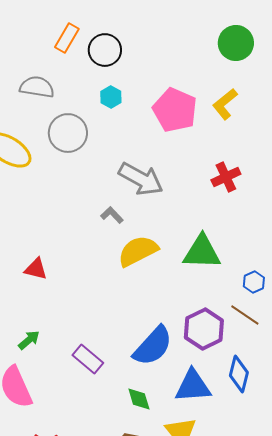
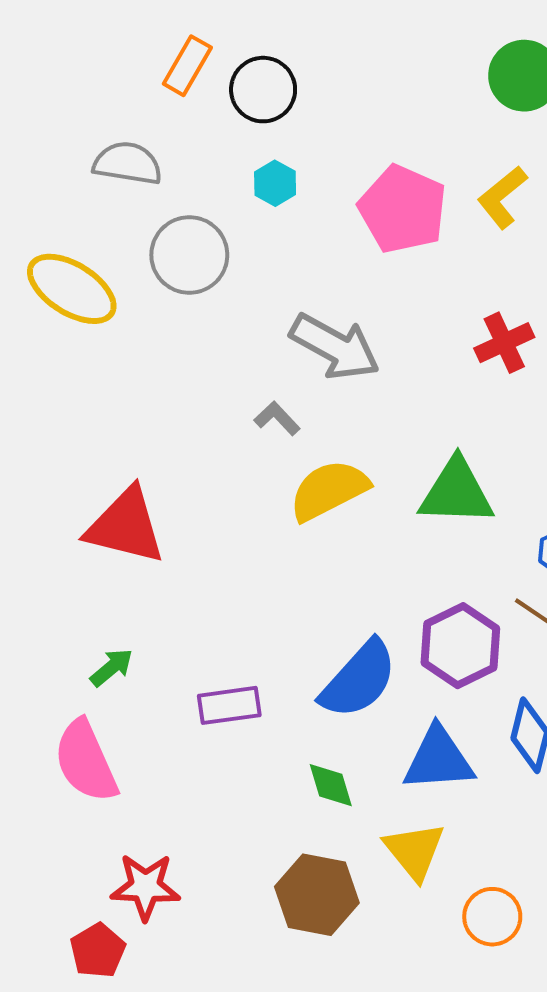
red triangle: (36, 269) -> (126, 526), size x1.8
purple rectangle: (88, 359) -> (229, 705), turned -48

